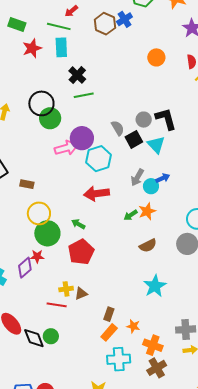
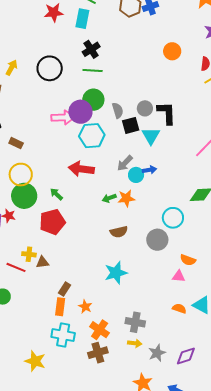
green circle: (50, 118) -> (93, 100), moved
orange rectangle: (109, 332) -> (60, 307), turned -48

